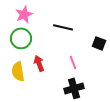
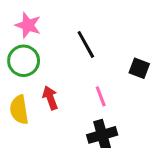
pink star: (24, 14) -> (28, 25), turned -30
black line: (63, 27) -> (86, 44), turned 48

